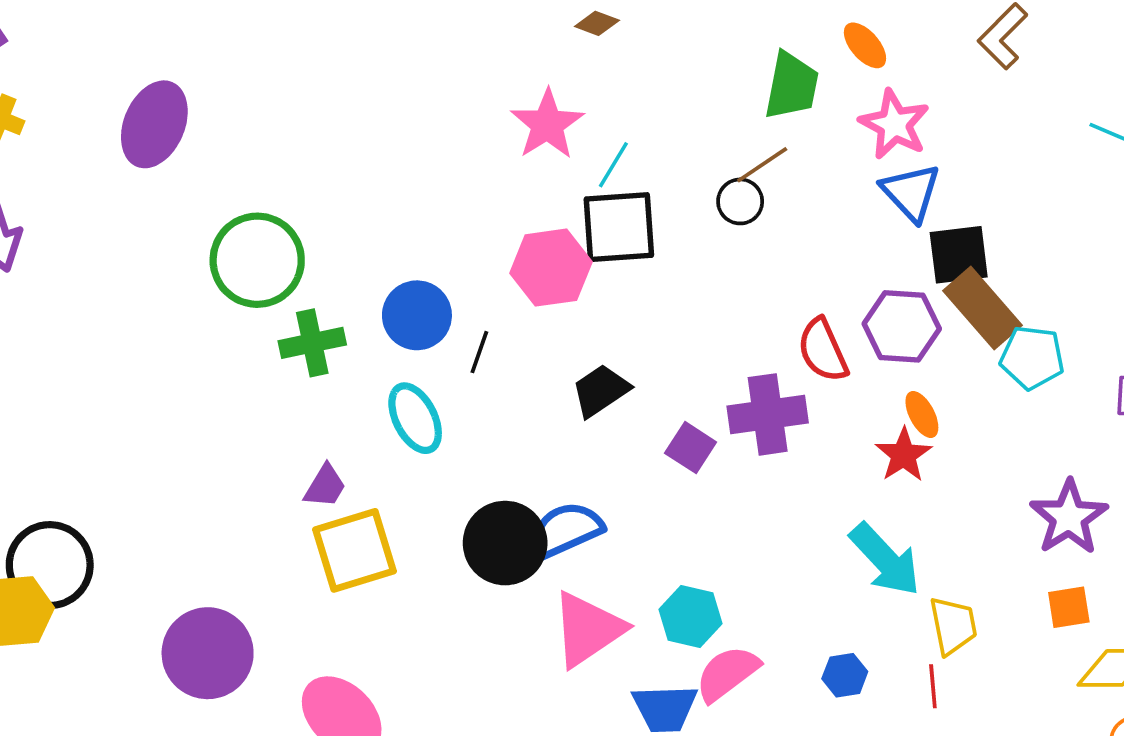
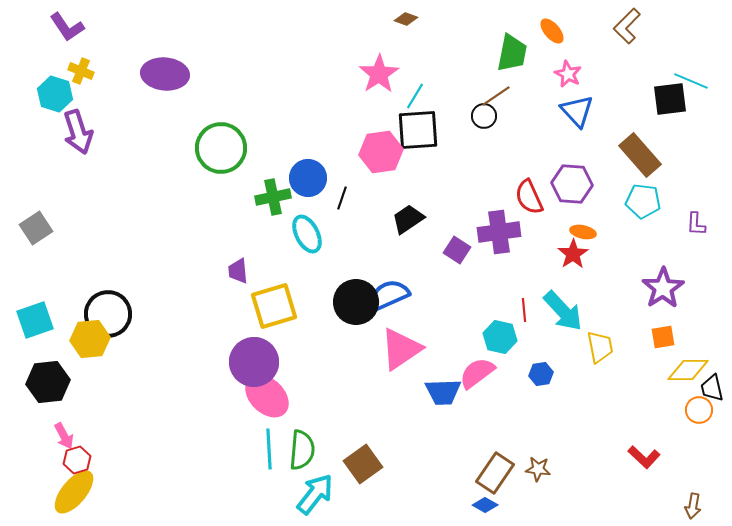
purple ellipse: (154, 124) -> (165, 74), turned 72
pink star: (894, 124) -> (568, 74), size x0.7
black square: (959, 255) -> (670, 99), moved
brown rectangle: (983, 308) -> (640, 155), moved
green cross: (312, 343) -> (273, 197), moved
orange ellipse: (922, 414) -> (583, 232), turned -50
purple trapezoid: (325, 486) -> (238, 271), moved, turned 144
cyan hexagon: (691, 616) -> (500, 337), moved
purple circle: (208, 653) -> (254, 362), moved
red line: (933, 686) -> (524, 310), moved

